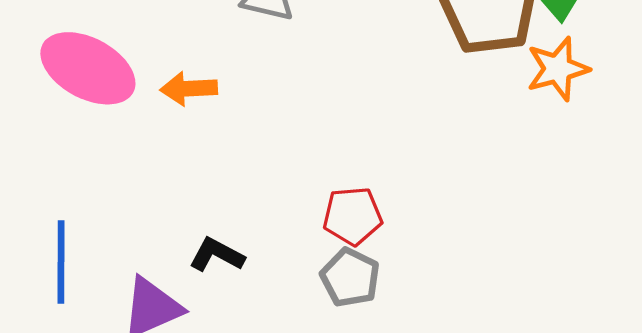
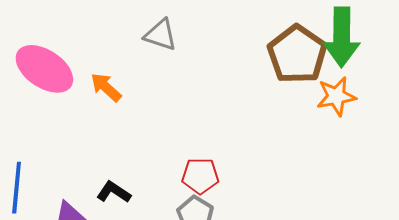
orange arrow: (189, 89) -> (106, 87), turned 40

